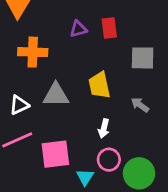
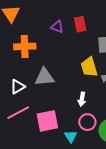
purple triangle: (78, 29) -> (57, 27), turned 40
yellow trapezoid: (99, 85) -> (89, 67), moved

